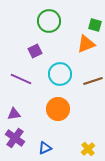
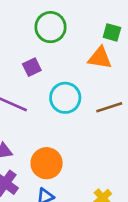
orange triangle: (86, 44) -> (100, 58), turned 30
orange circle: (58, 109) -> (47, 163), moved

